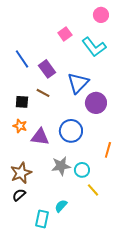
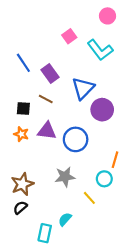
purple triangle: (40, 137) -> (47, 131), moved
cyan circle: (82, 170) -> (104, 179), moved
yellow line: (93, 190) -> (89, 198), moved

